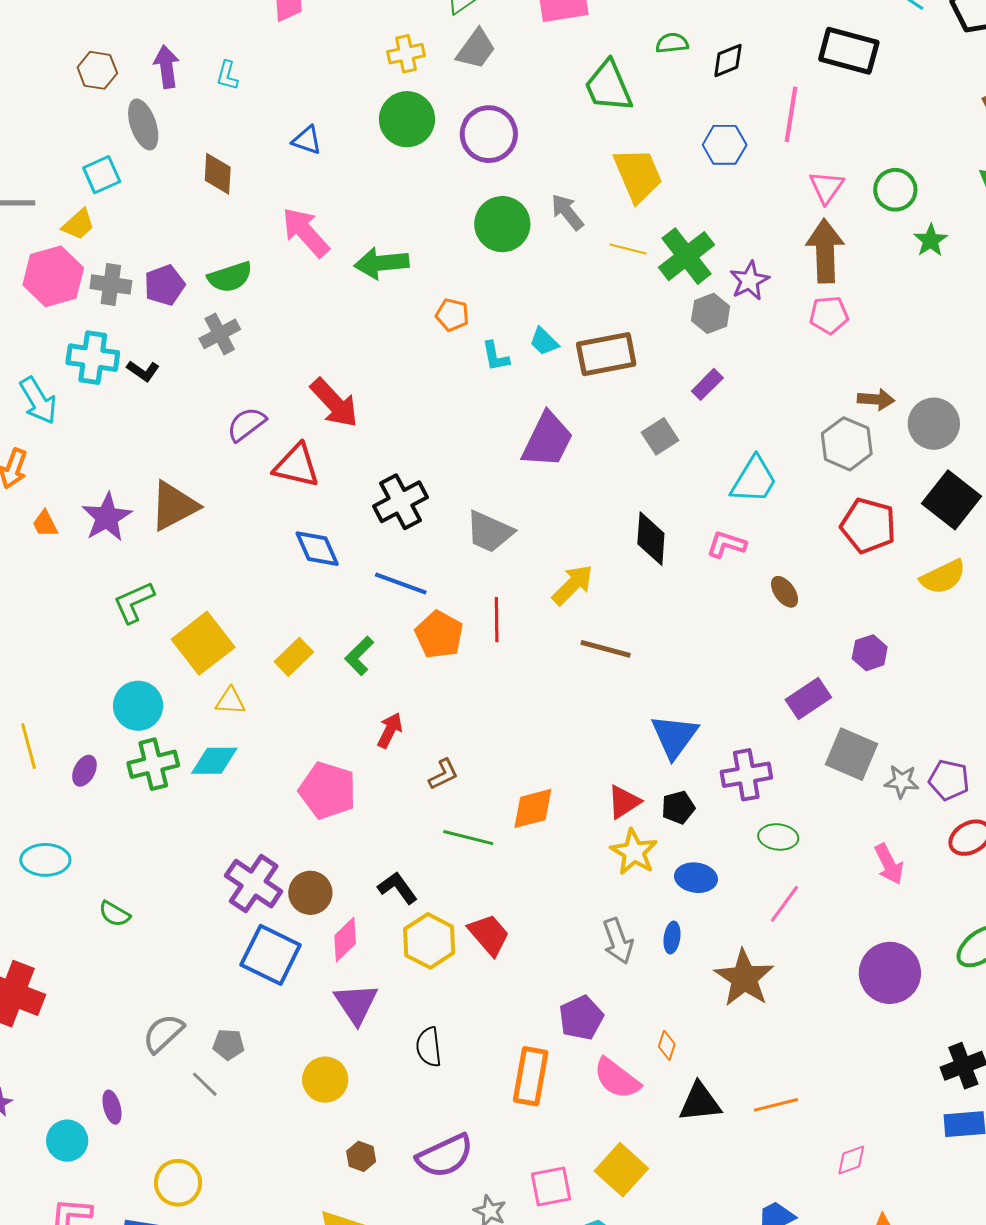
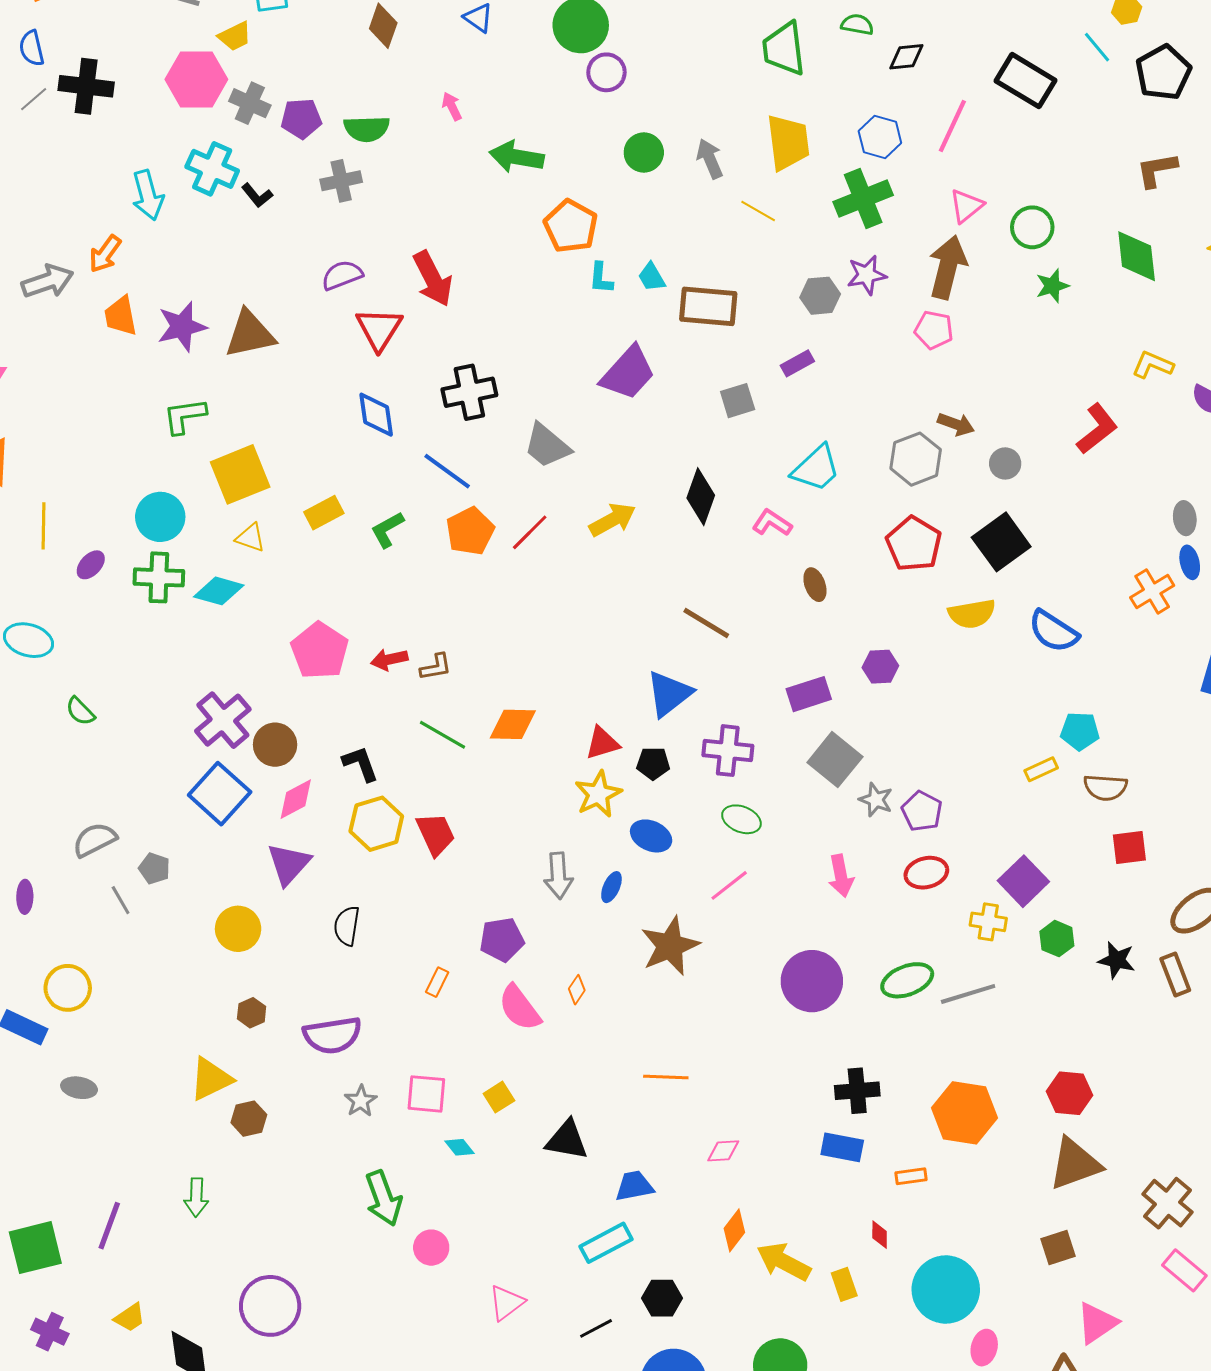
purple circle: (489, 134) -> (606, 72), moved, size x0.7
green circle: (502, 224) -> (644, 152), size x0.7
pink arrow: (306, 232) -> (452, 106), size x0.5
green cross: (686, 256) -> (863, 199), moved
orange pentagon: (452, 315) -> (571, 226), size x1.6
gray circle: (934, 424) -> (1005, 463), size x0.6
red triangle: (297, 466) -> (379, 329), turned 33
orange trapezoid: (45, 524) -> (121, 316), size x1.4
red line: (497, 620) -> (530, 532), turned 30
brown line: (606, 649) -> (706, 623), moved
red arrow: (390, 730) -> (389, 659), moved, turned -144
orange rectangle: (531, 1076) -> (437, 982), size x0.5
black triangle: (700, 1102) -> (567, 1140), moved
yellow square: (621, 1170) -> (499, 1097), size x0.6

